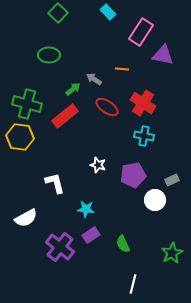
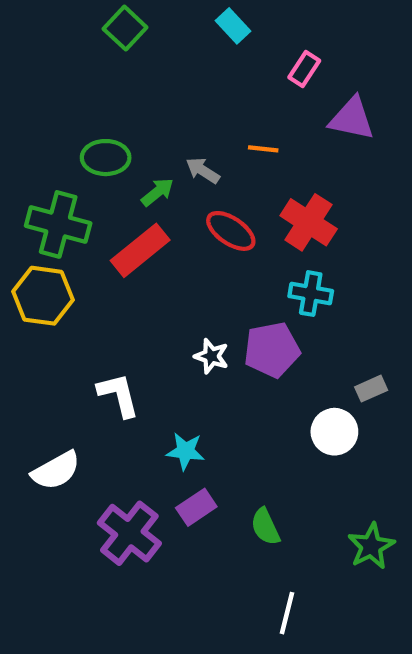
pink rectangle: (141, 32) -> (304, 69), size x0.6
green ellipse: (49, 55) -> (106, 158), moved
purple pentagon: (133, 175) -> (272, 350), moved

